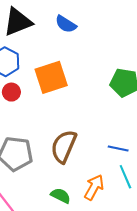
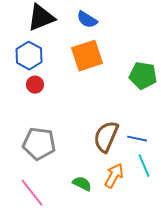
orange square: (51, 77) -> (87, 56), moved
brown semicircle: (64, 146) -> (106, 137), moved

